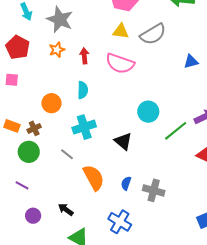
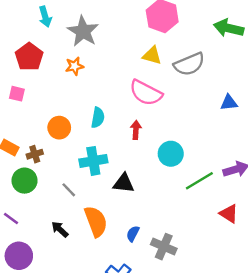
red arrow: (84, 56) -> (136, 130), moved
black triangle: (123, 141) -> (124, 183), moved, turned -42
black arrow: (66, 209) -> (60, 229), moved
purple circle: (33, 216) -> (19, 256), size x1.5

